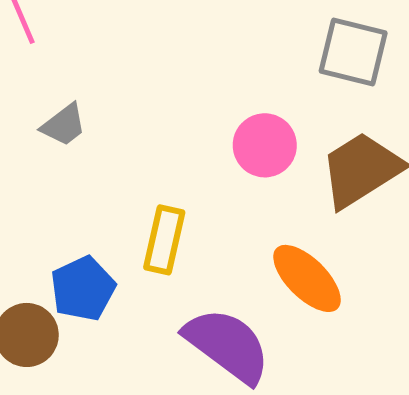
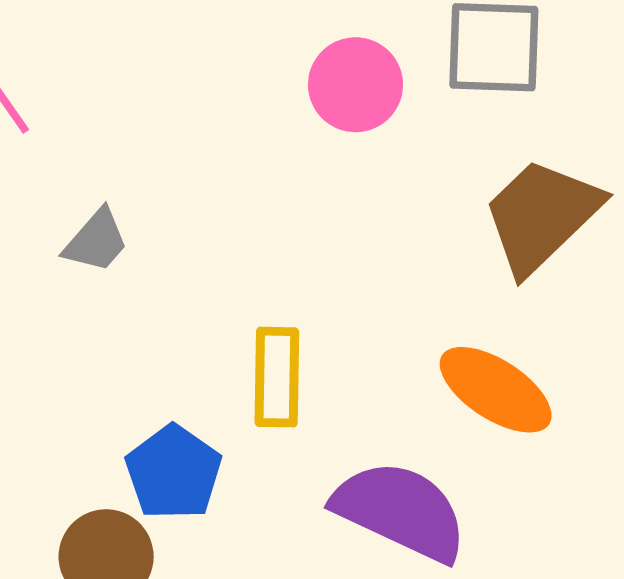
pink circle: (265, 145) -> (355, 85), moved

